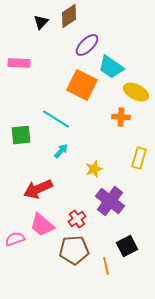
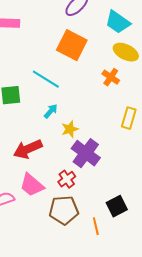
cyan trapezoid: (111, 67) -> (118, 22), moved
orange cross: (121, 117) -> (111, 77), turned 30
yellow star: (94, 169) -> (70, 129), moved
purple cross: (110, 201) -> (86, 153), moved

